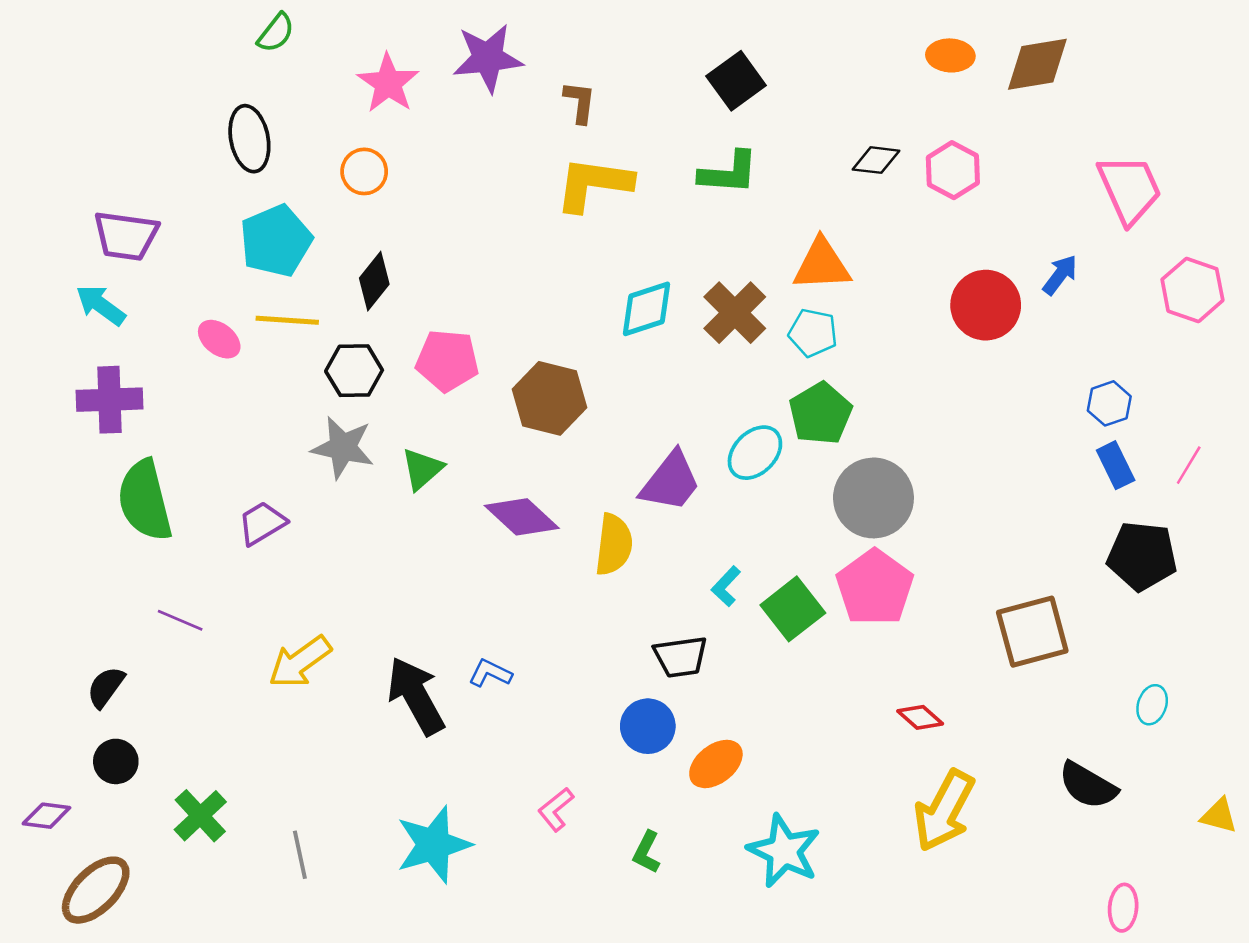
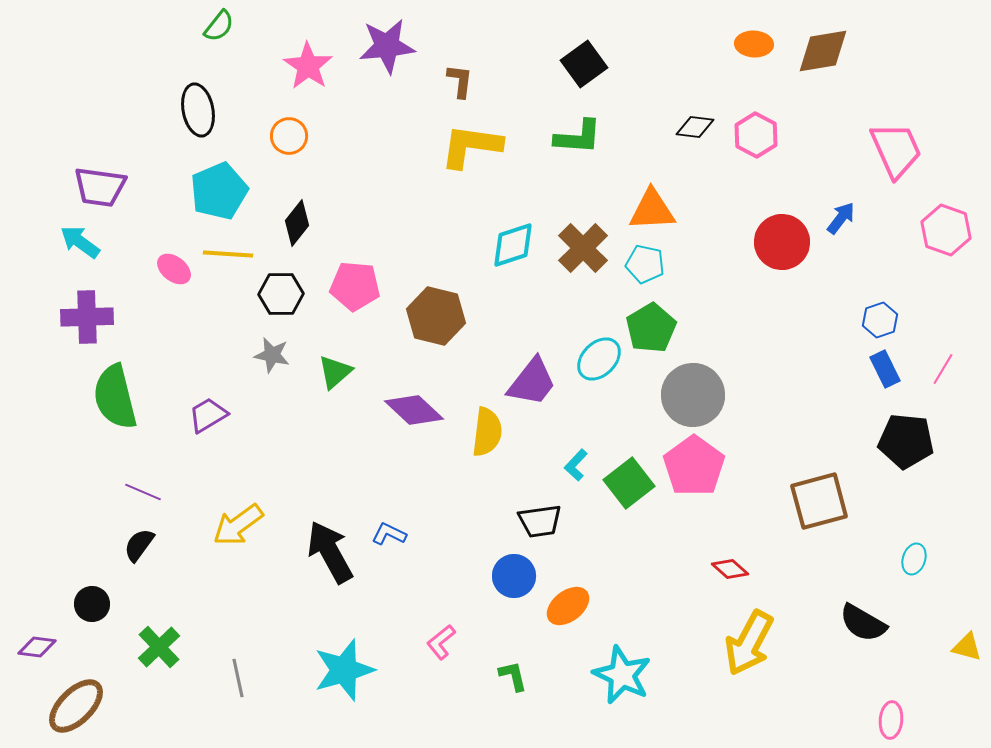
gray star: (343, 448) -> (272, 355), size x0.7
black semicircle: (106, 687) -> (139, 545), moved
green L-shape: (647, 852) -> (513, 676), turned 140

